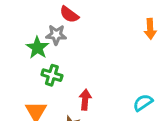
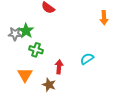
gray star: (56, 35) -> (15, 34), moved
cyan semicircle: (143, 103) -> (87, 59), moved

